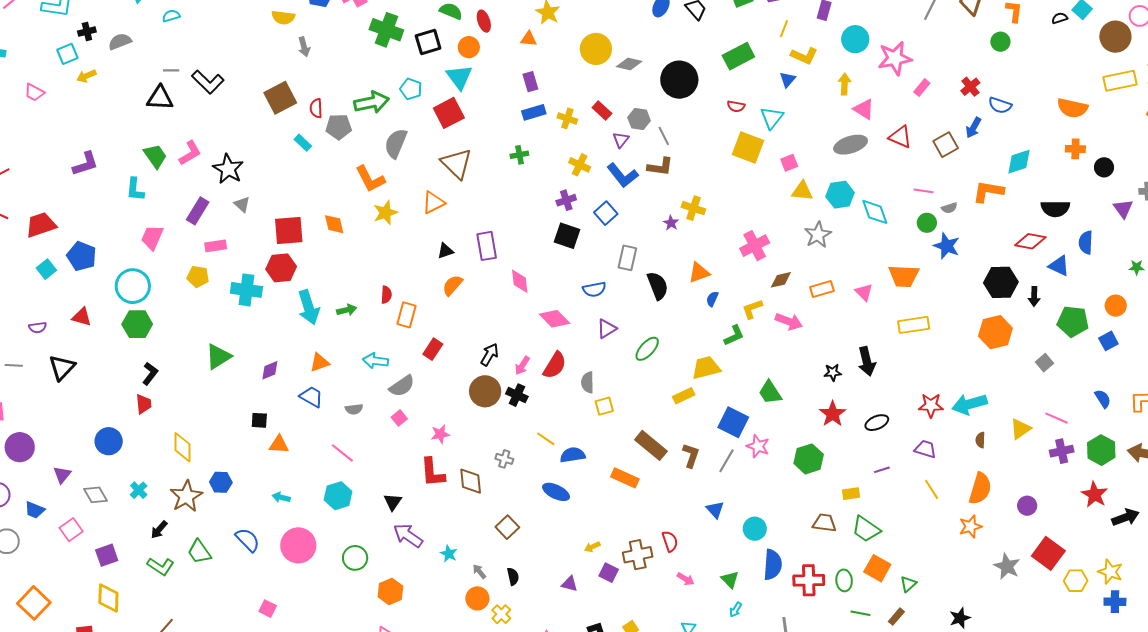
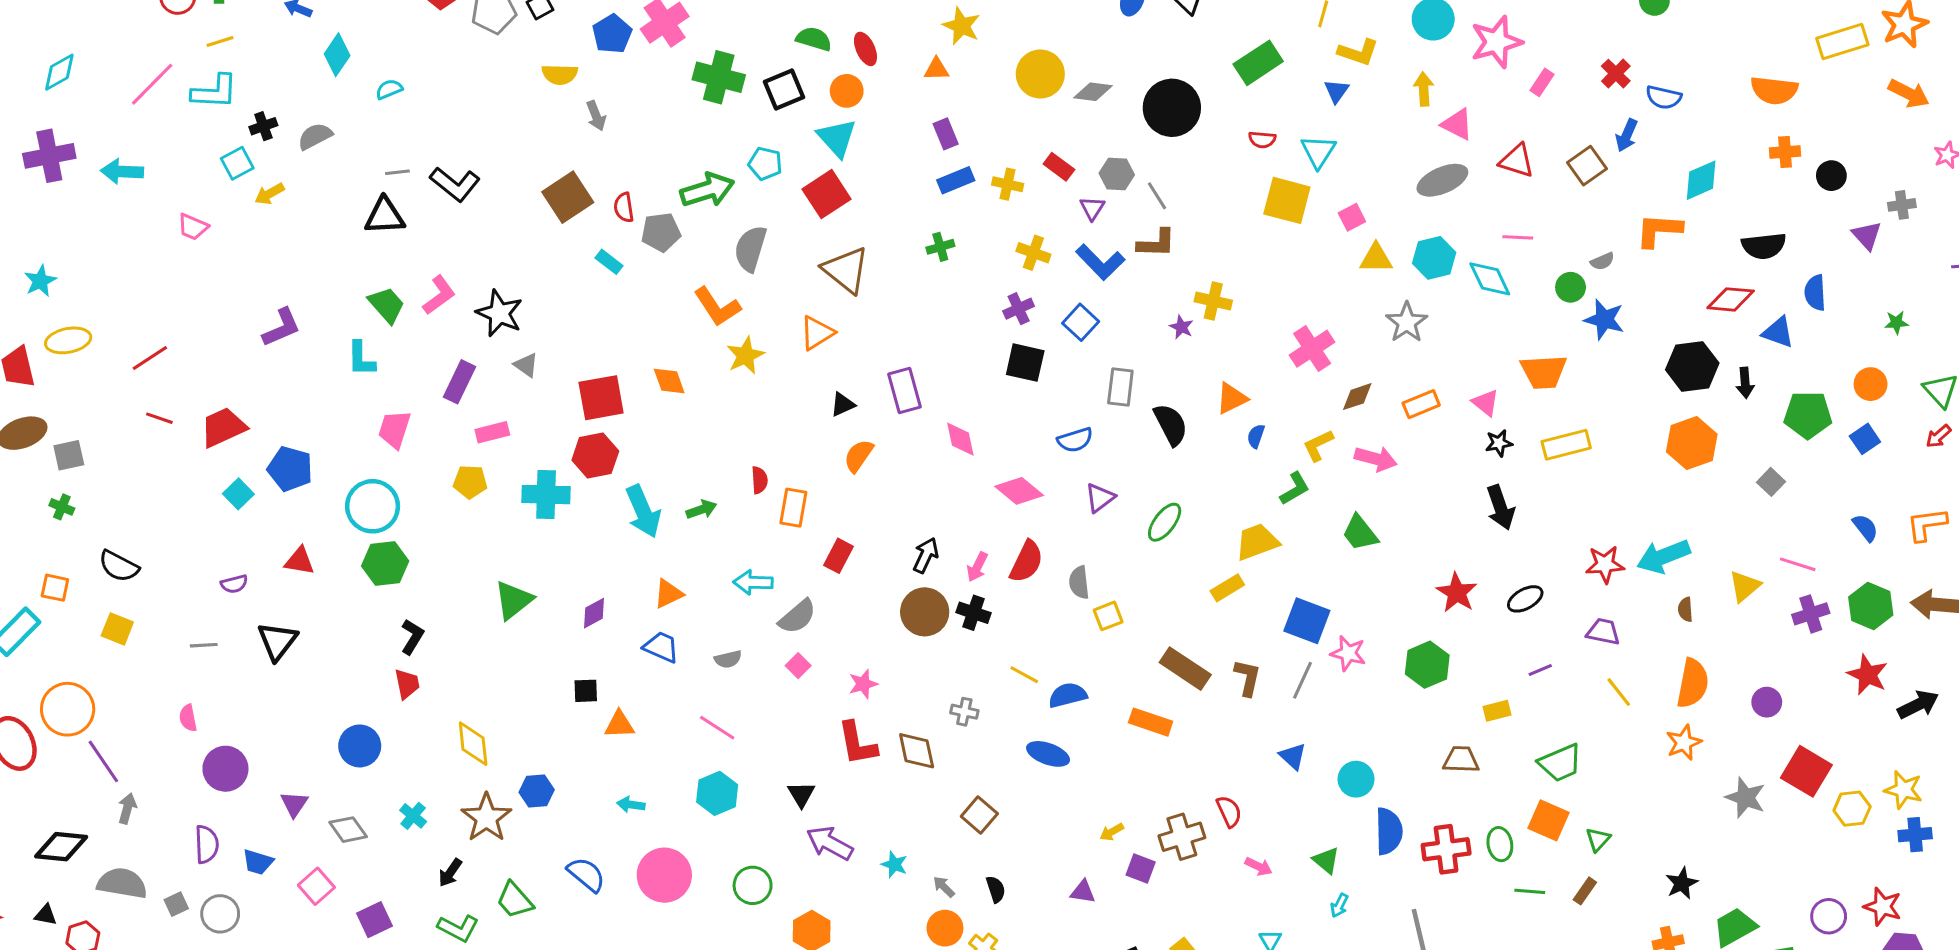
pink line: (924, 191) -> (1518, 237), moved
black star: (833, 372) -> (1499, 443), moved
green trapezoid: (770, 392) -> (1360, 533), moved
green trapezoid: (866, 529) -> (1560, 763), moved, turned -52

